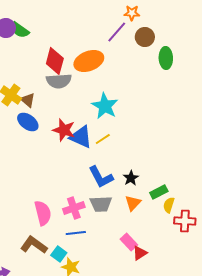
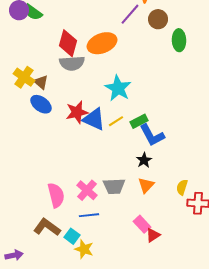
red star: (64, 130) -> (77, 112), turned -30
blue L-shape: (101, 177) -> (152, 135), moved
green rectangle: (159, 192) -> (139, 121), moved
pink cross: (74, 208) -> (87, 190), turned -30

